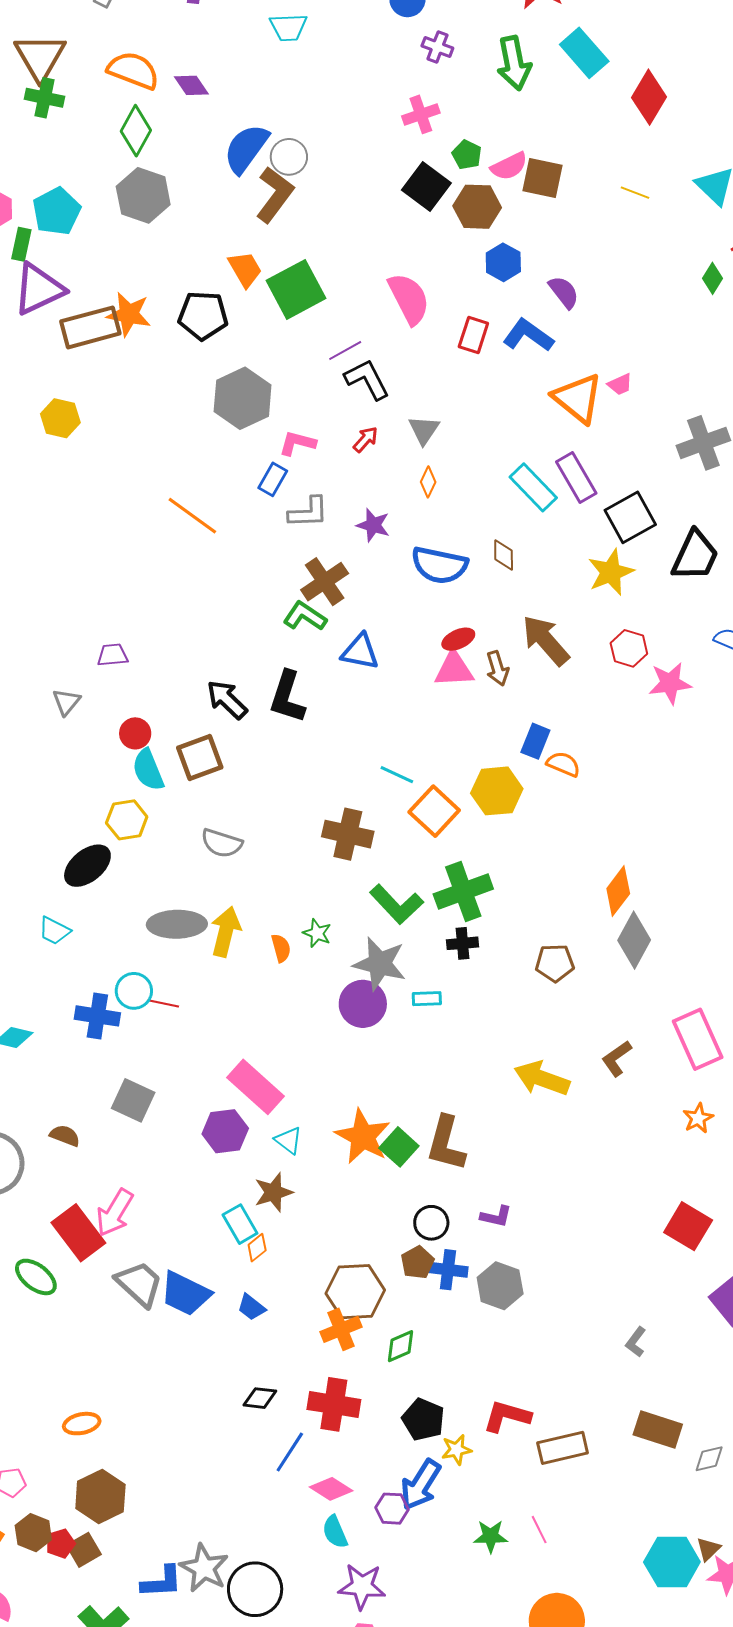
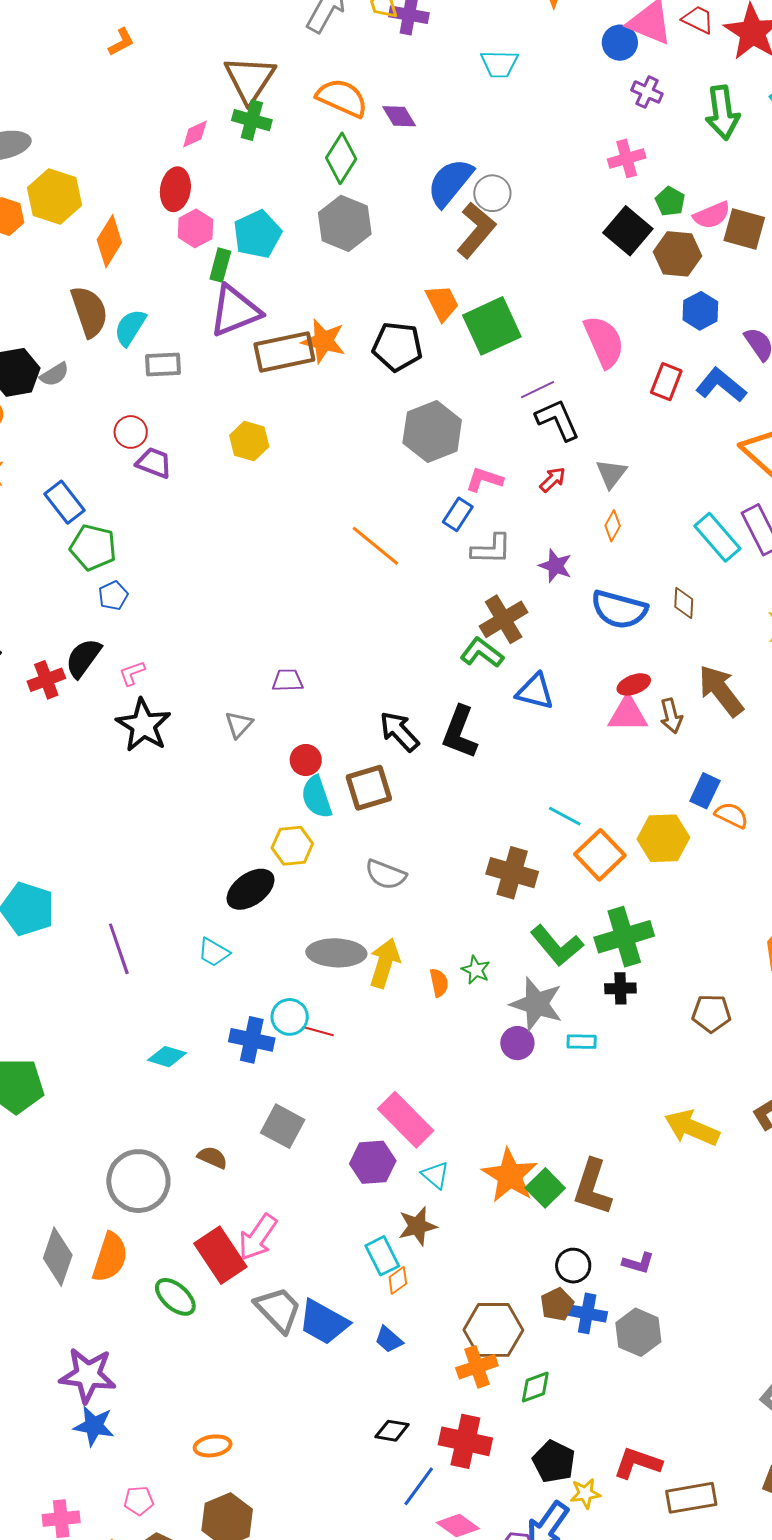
purple circle: (363, 1004) -> (517, 1043), size x0.7

